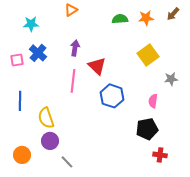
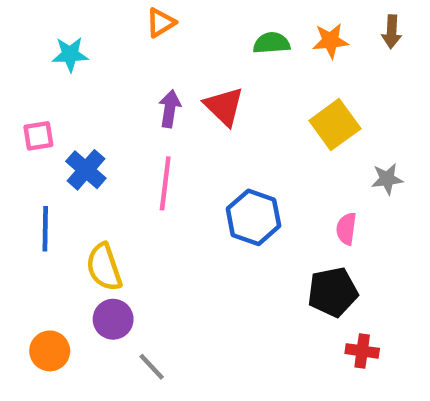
brown arrow: (173, 14) -> (392, 32), turned -40
blue cross: (38, 53) -> (86, 170), moved
red triangle: (97, 66) -> (224, 106), moved

